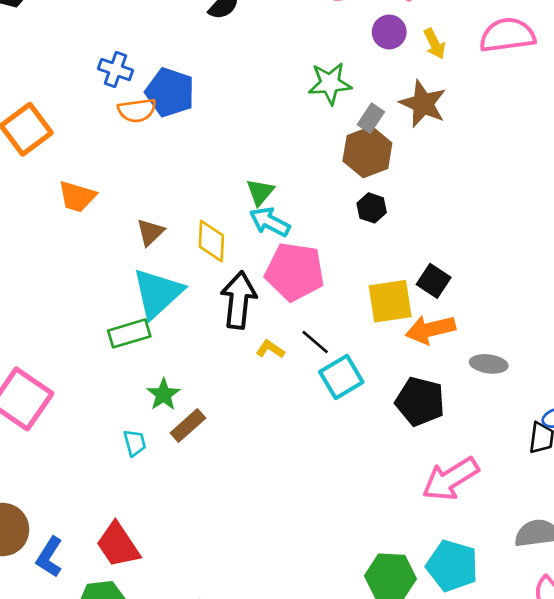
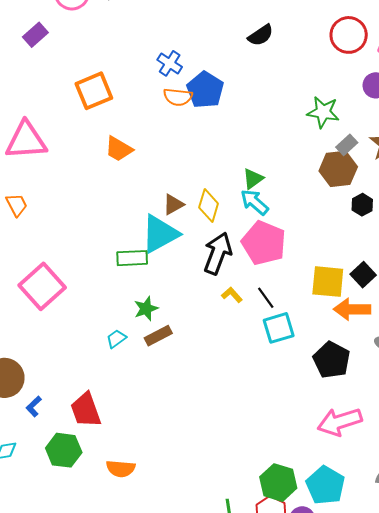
black hexagon: (372, 208) -> (362, 205), moved
brown triangle: (150, 232) -> (173, 204), moved
cyan trapezoid: (135, 443) -> (116, 339), turned -125
blue L-shape: (49, 557) -> (34, 406), size x0.7

